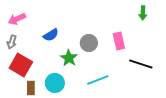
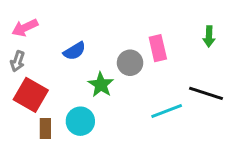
green arrow: (143, 13) -> (209, 36), moved
pink rectangle: (119, 41) -> (158, 48), moved
cyan line: (98, 80) -> (167, 111), moved

